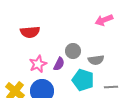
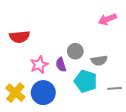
red semicircle: (30, 32) -> (19, 37), moved
purple semicircle: (59, 64) -> (61, 65), turned 136

